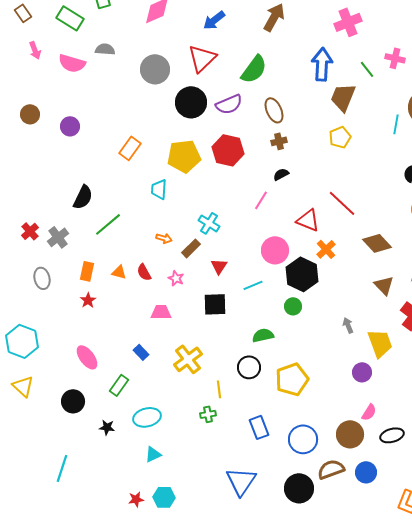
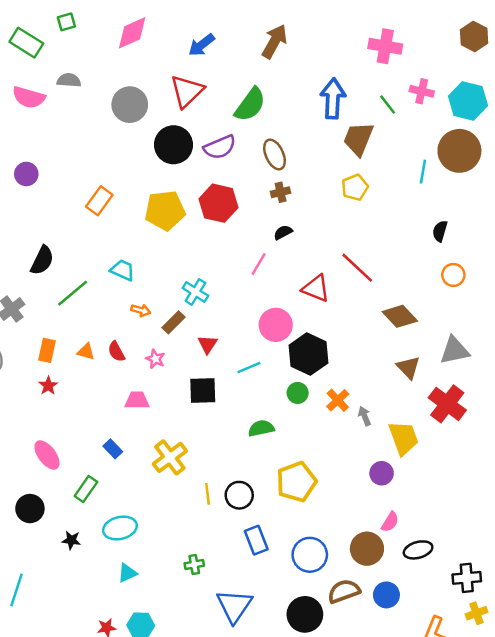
pink cross: (348, 22) -> (385, 46), moved, turned 32
cyan trapezoid: (159, 189) -> (122, 270), moved, turned 110
orange cross: (326, 249) -> (338, 400), moved
black circle: (249, 367) -> (239, 495), moved
green cross: (208, 414) -> (194, 564), moved

